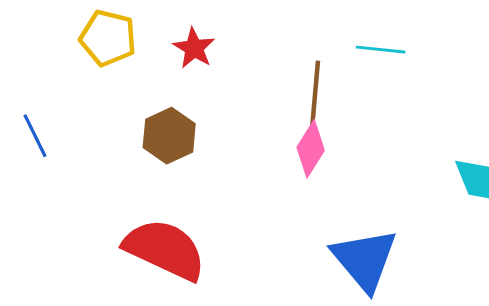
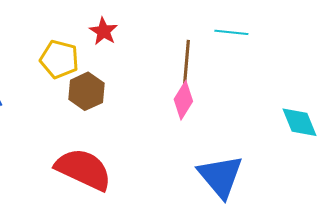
yellow pentagon: (108, 38) -> (59, 59), moved

